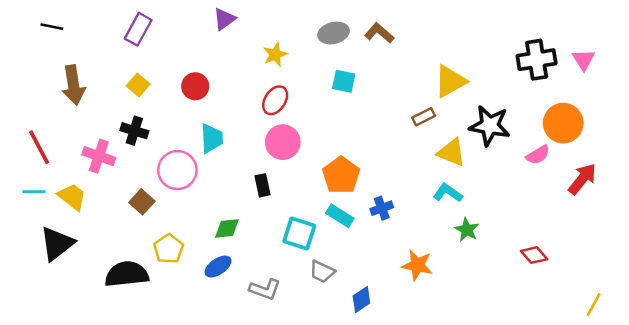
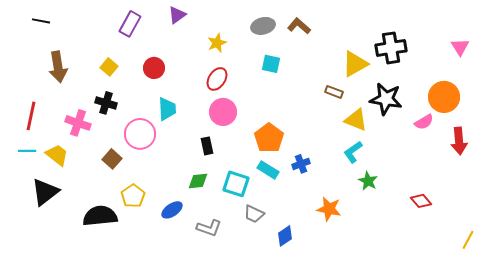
purple rectangle: (138, 29) -> (130, 24), moved
black cross: (537, 60) -> (391, 48), moved
brown rectangle: (424, 117) -> (334, 92), turned 48
red line: (39, 147) -> (31, 116), turned 40
red arrow: (582, 179) -> (459, 141), turned 136
cyan L-shape: (448, 193) -> (353, 152), turned -70
green diamond: (227, 228) -> (198, 181), moved

